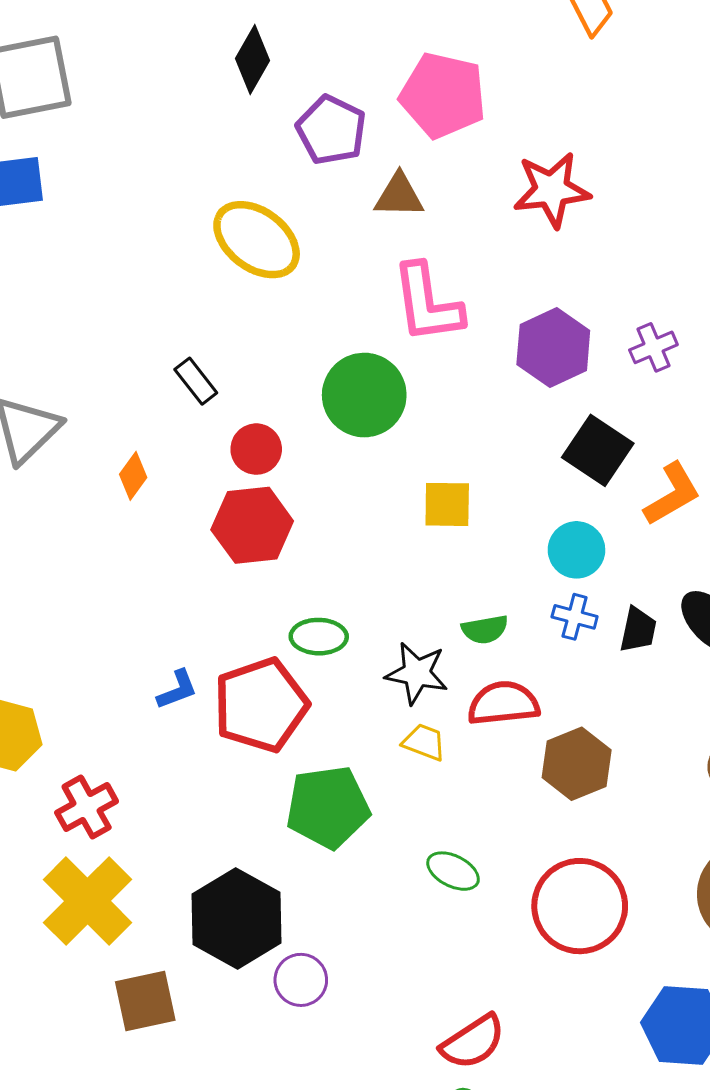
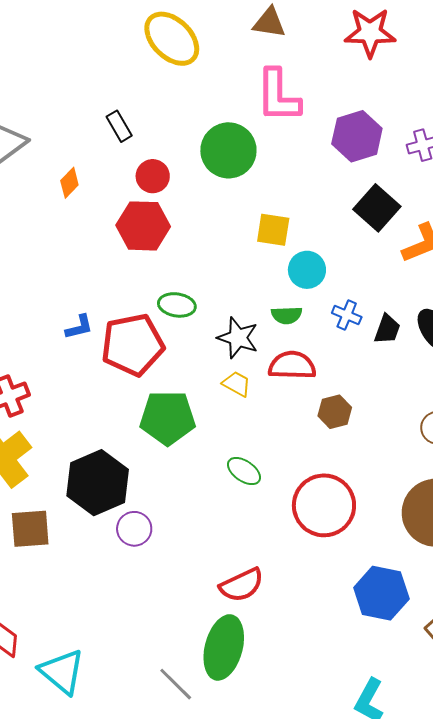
cyan circle: (576, 550) -> (307, 270), moved
brown hexagon: (577, 764) -> (335, 412), size x0.7

